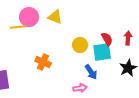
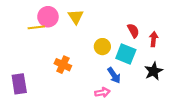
yellow triangle: (55, 17) -> (76, 17), turned 35
red semicircle: (107, 39) -> (133, 31), moved
cyan square: (102, 52) -> (126, 54), turned 30

